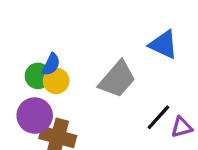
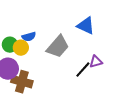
blue semicircle: (51, 64) -> (29, 37), moved, turned 48
purple triangle: (182, 127) -> (96, 62), moved

